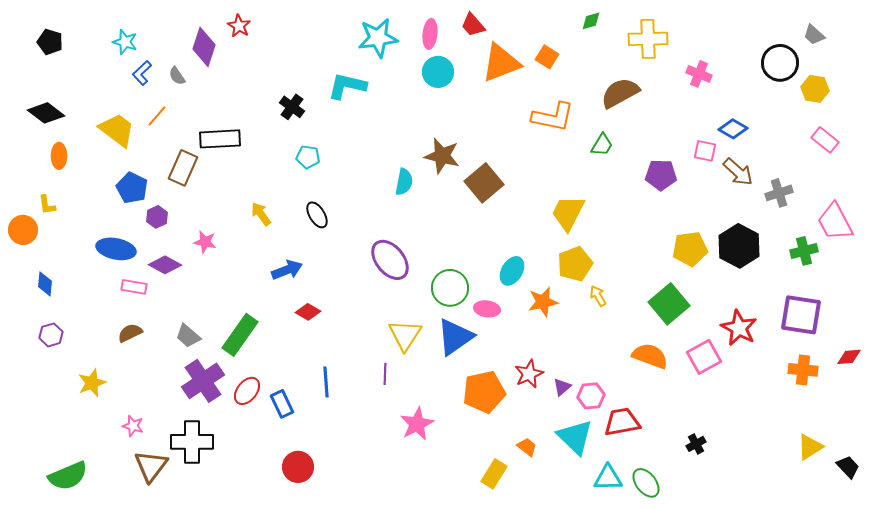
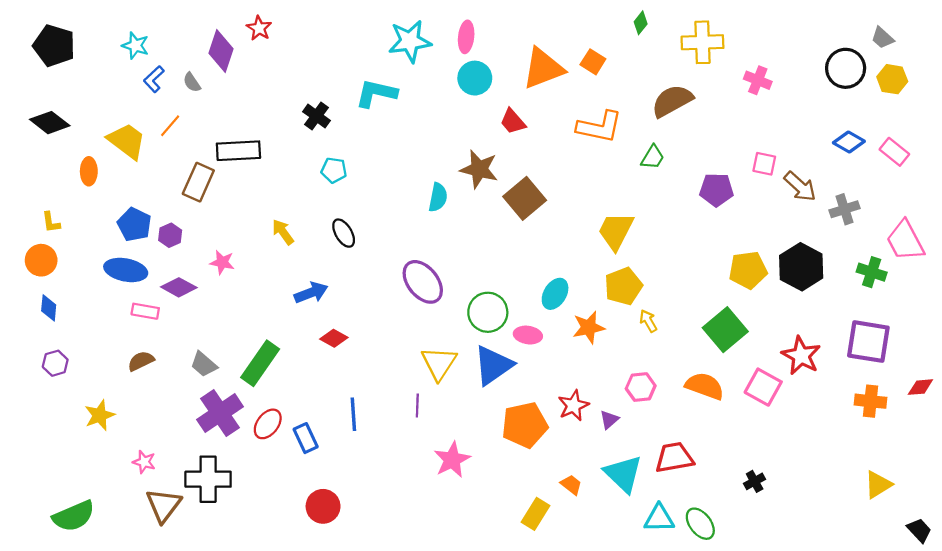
green diamond: (591, 21) -> (641, 23), turned -35
red trapezoid: (473, 25) -> (513, 121), moved
black pentagon: (50, 42) -> (54, 46), size x1.5
yellow hexagon: (815, 89) -> (892, 79), moved
blue diamond: (733, 129) -> (849, 142), moved
orange ellipse: (59, 156) -> (89, 171), moved
blue pentagon: (132, 188) -> (134, 224), moved
orange circle: (23, 230) -> (41, 260), moved
green cross: (804, 251) -> (872, 272), turned 32
pink square: (704, 357) -> (763, 387), turned -32
pink hexagon: (591, 396) -> (641, 387), moved
black trapezoid: (848, 467) -> (919, 530), moved

